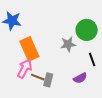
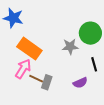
orange rectangle: (29, 49) -> (29, 49), turned -35

